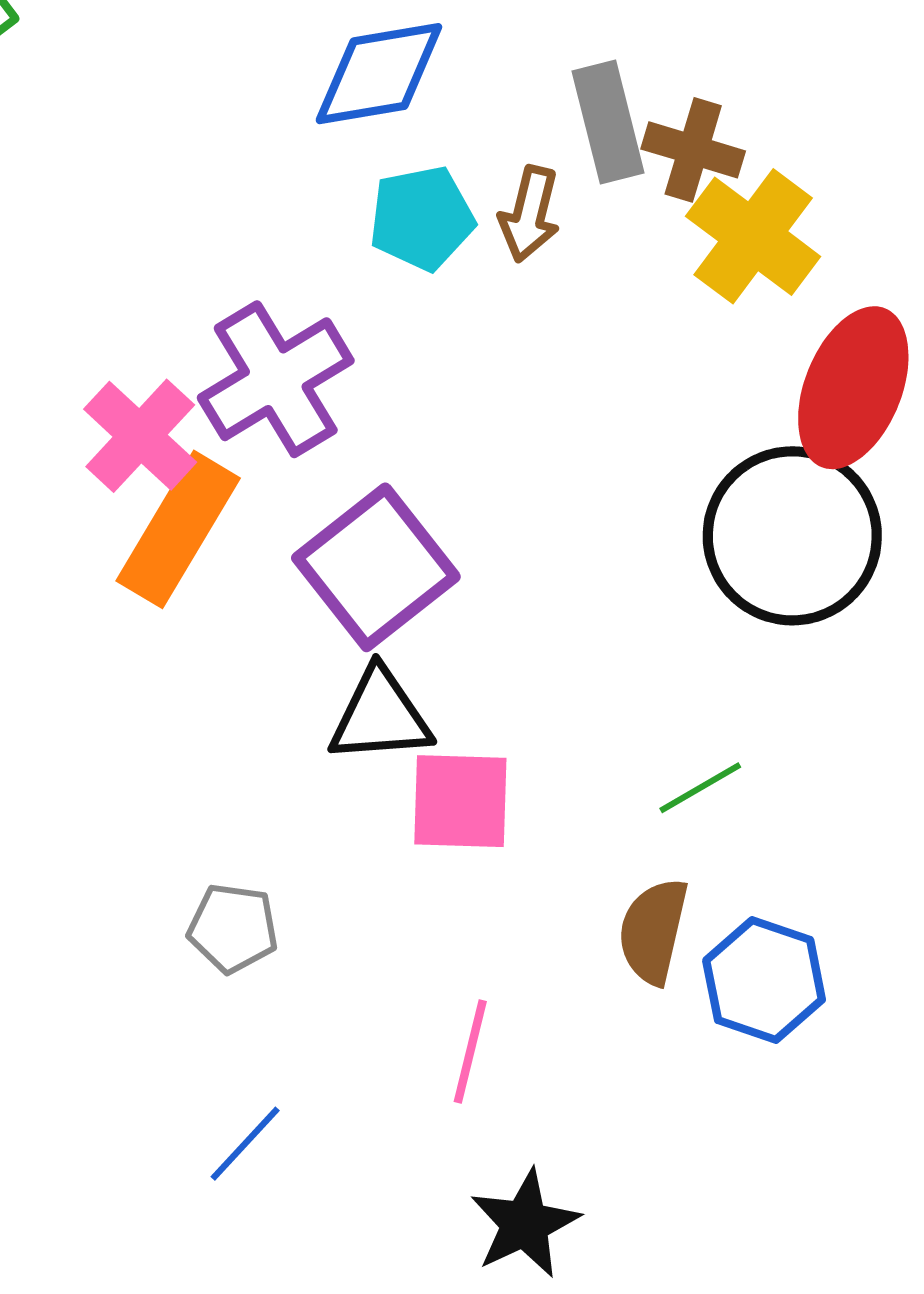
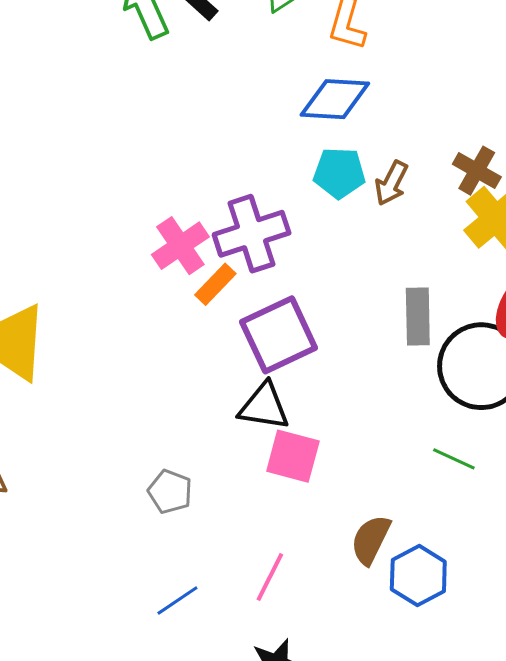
gray rectangle: (608, 122) -> (418, 317), moved
orange rectangle: (178, 529) -> (215, 284), moved, size x0.6
green line: (700, 788) -> (454, 459), moved, turned 42
blue line: (245, 1144) -> (177, 600), moved

